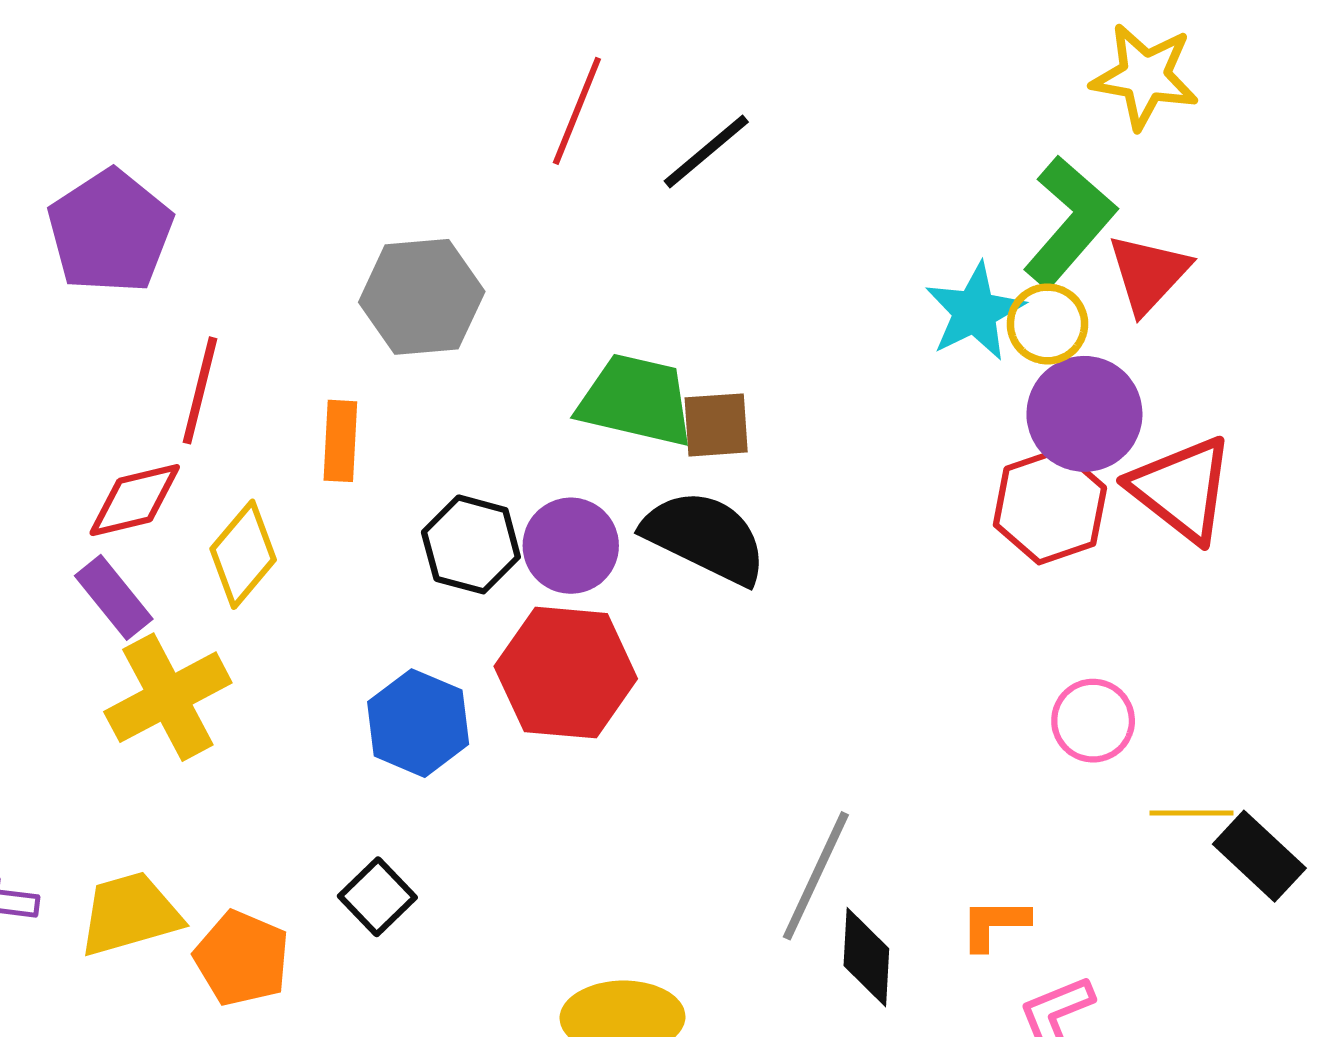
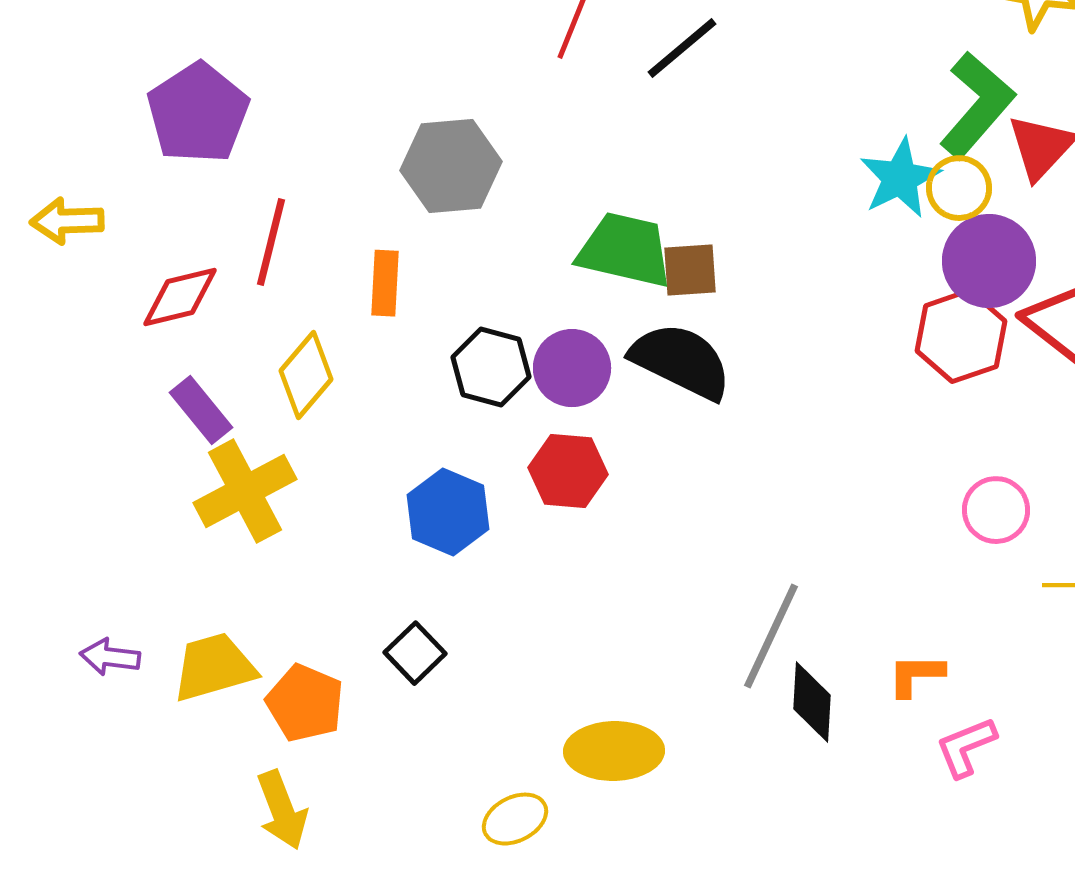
red diamond: (135, 500) -> (180, 297), moved
red hexagon: (566, 673) -> (568, 471), size x0.7

